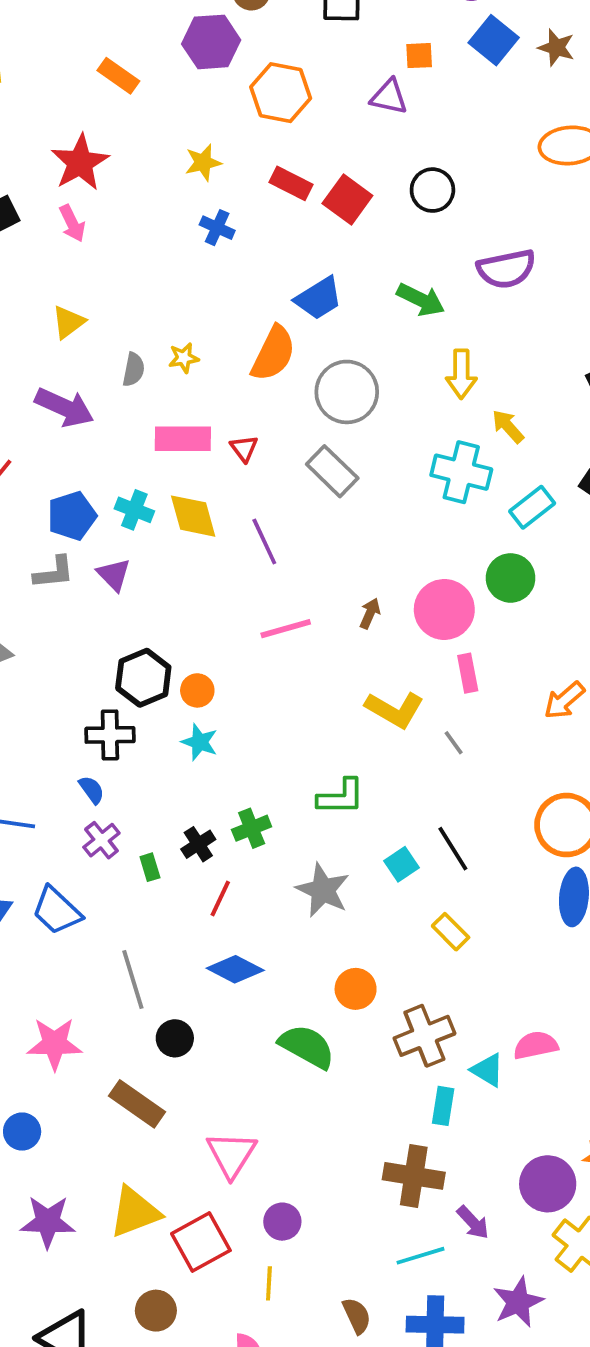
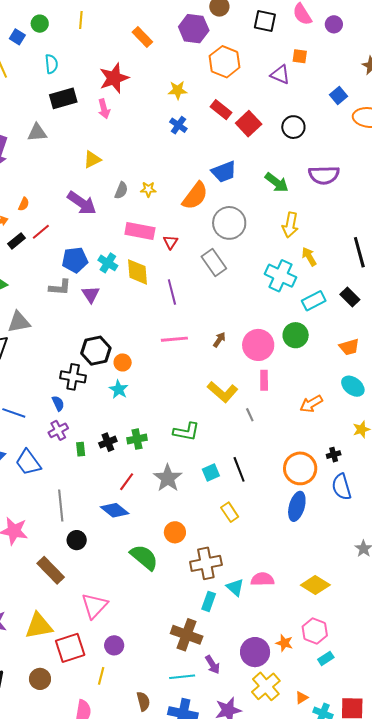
blue square: (494, 40) -> (339, 96), moved, size x0.7
red line: (220, 898) -> (127, 482), moved

